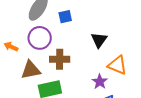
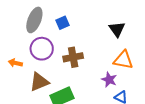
black triangle: (99, 40) -> (117, 29), moved
brown cross: (60, 59) -> (73, 57), moved

